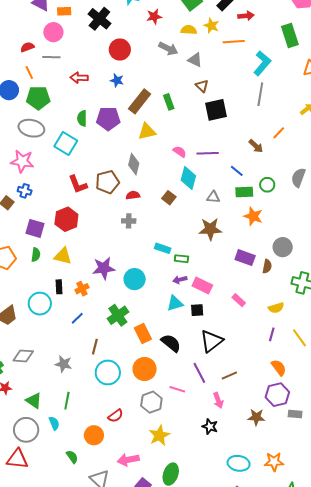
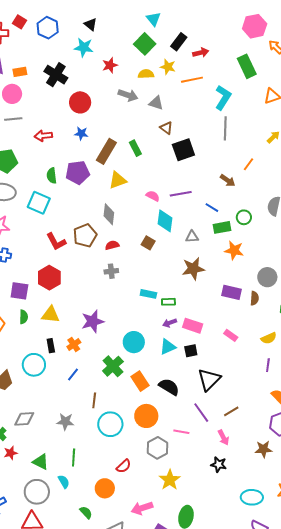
cyan circle: (135, 279) -> (134, 342), moved

